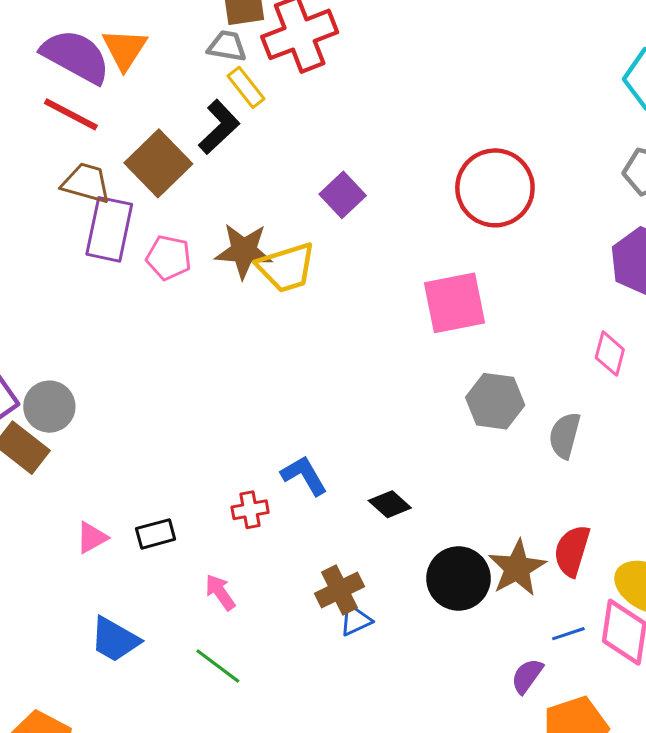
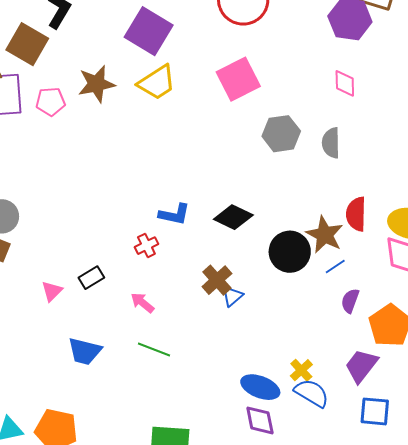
purple square: (343, 195) -> (149, 31), size x1.6
yellow trapezoid: (286, 267) -> (157, 83), moved
blue L-shape: (304, 475) -> (174, 214), turned 148
black diamond: (390, 504) -> (233, 217), size x1.4
blue line: (568, 634) -> (335, 266), moved

